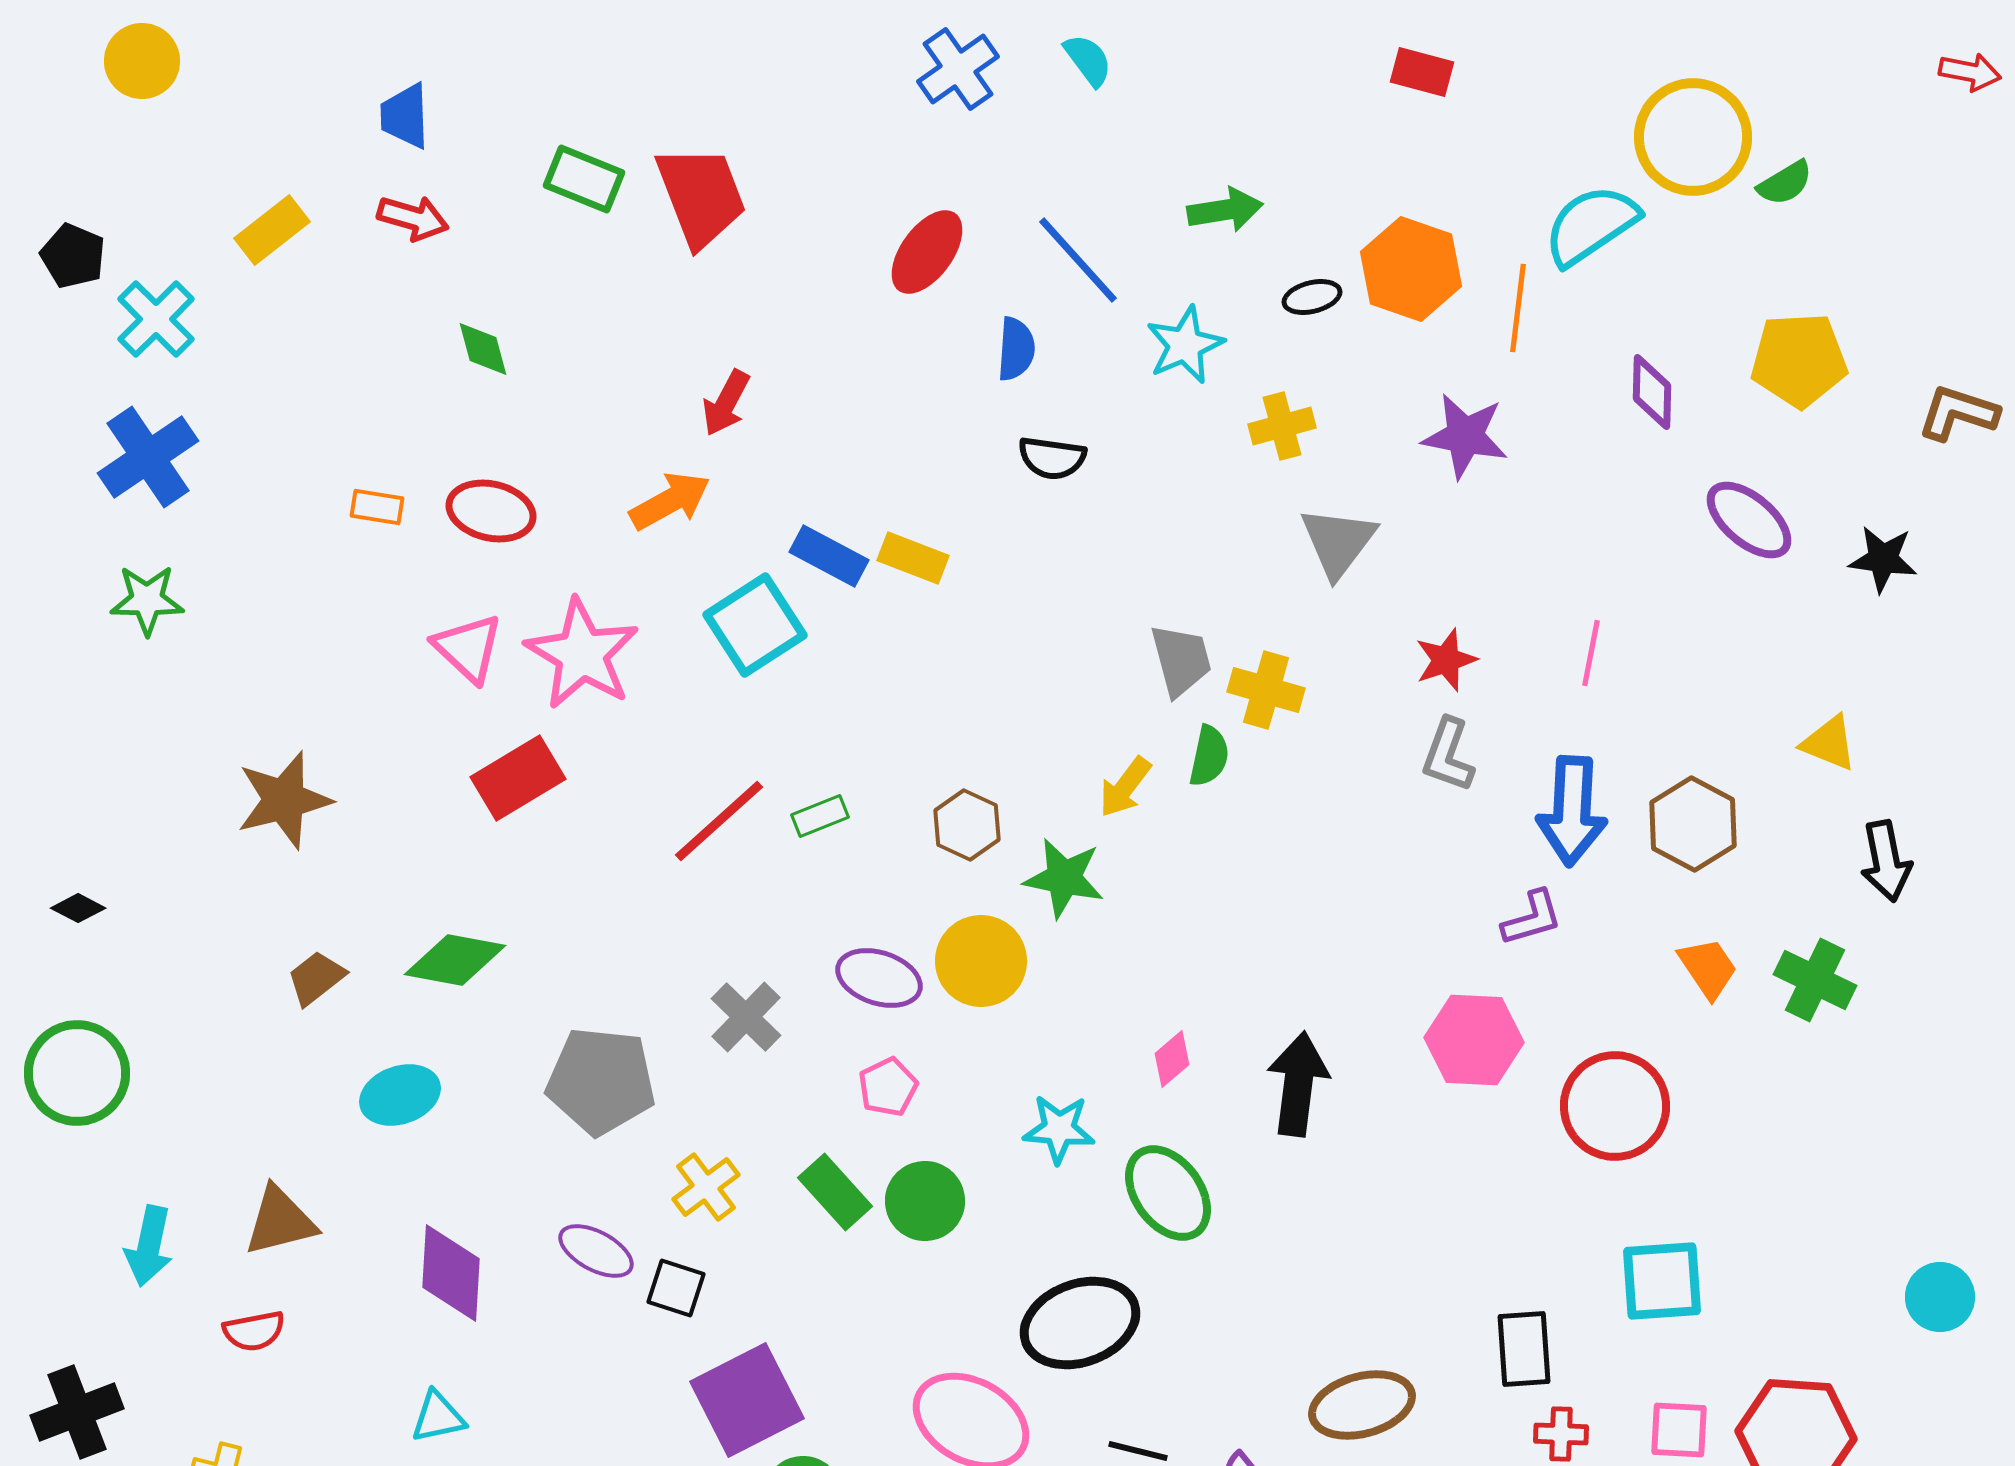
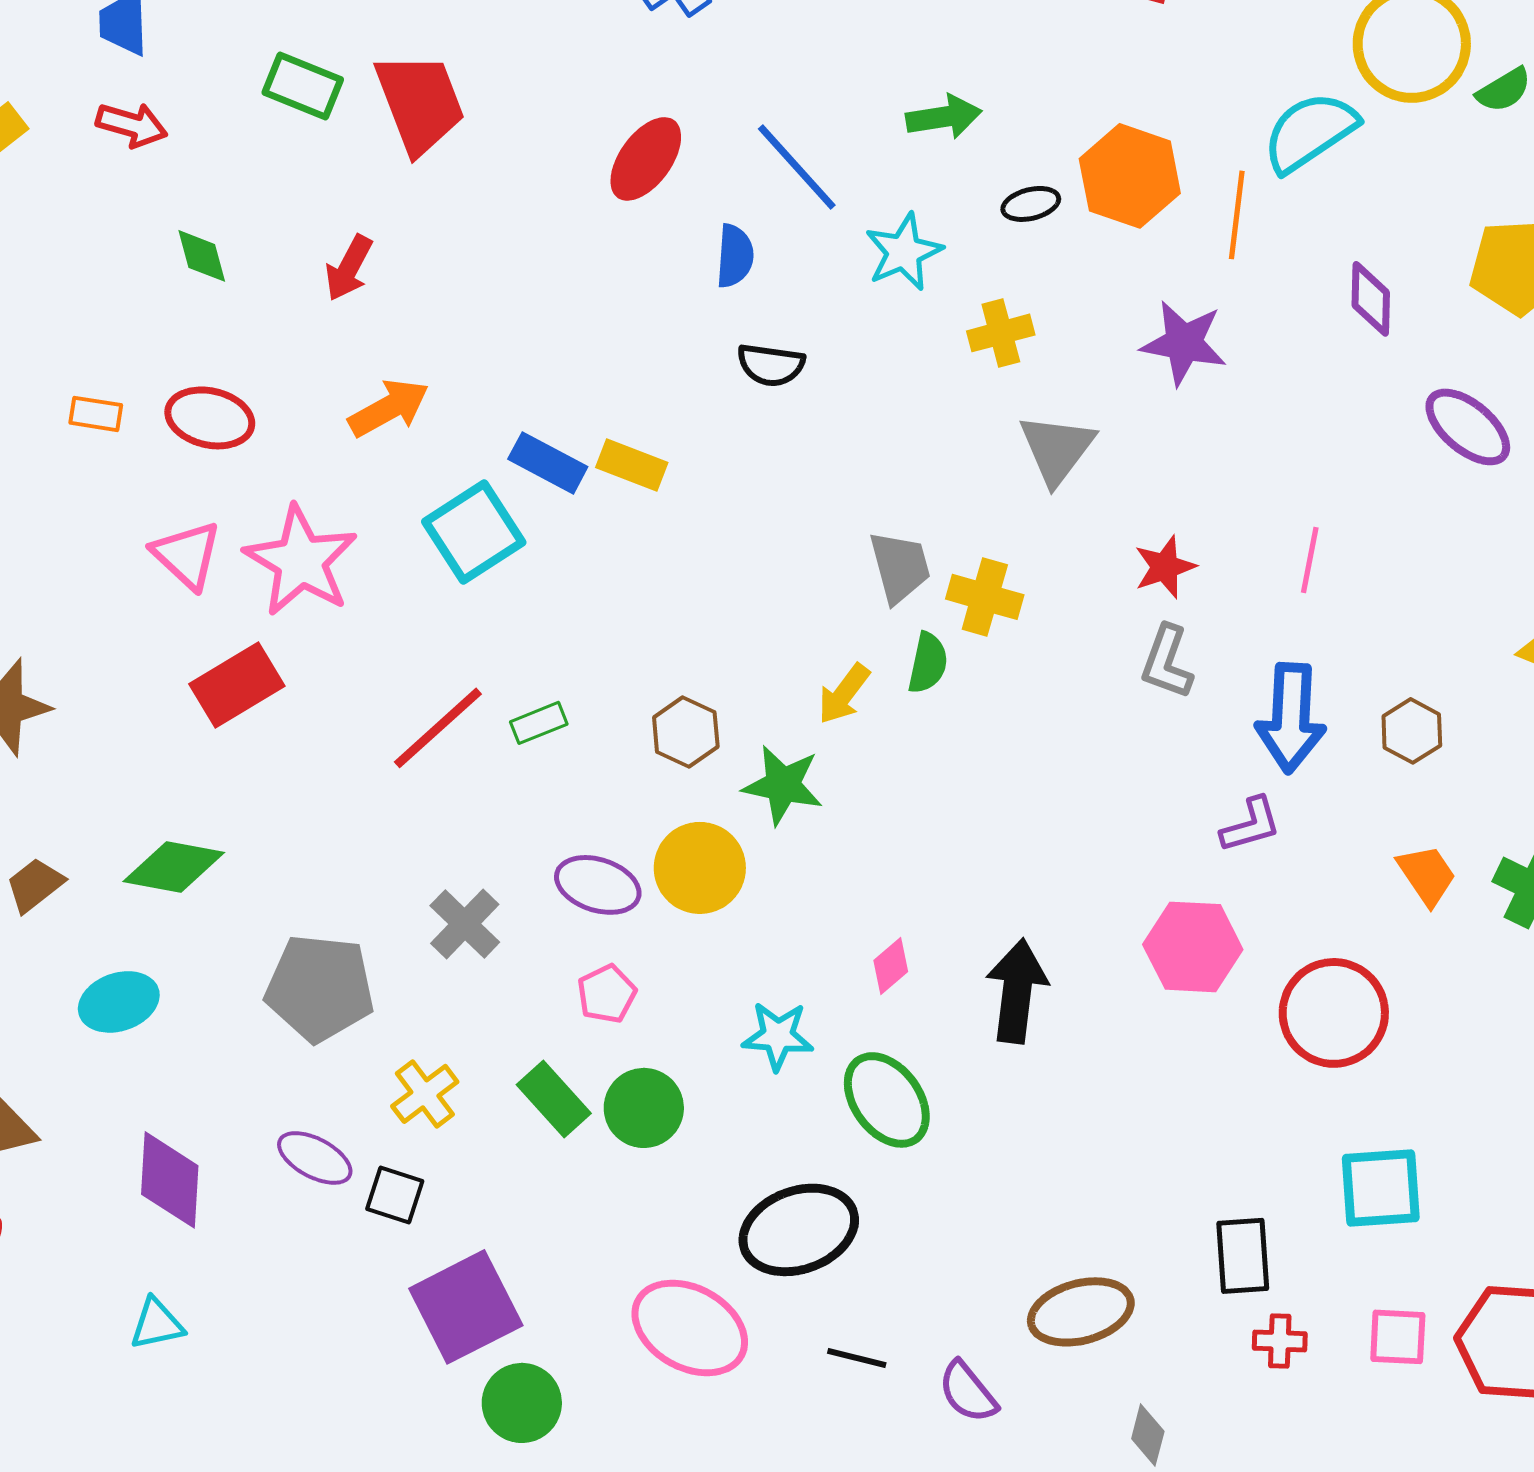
red arrow: (726, 403) -> (349, 268), moved
brown hexagon: (1693, 824) -> (1412, 731), size x0.7

